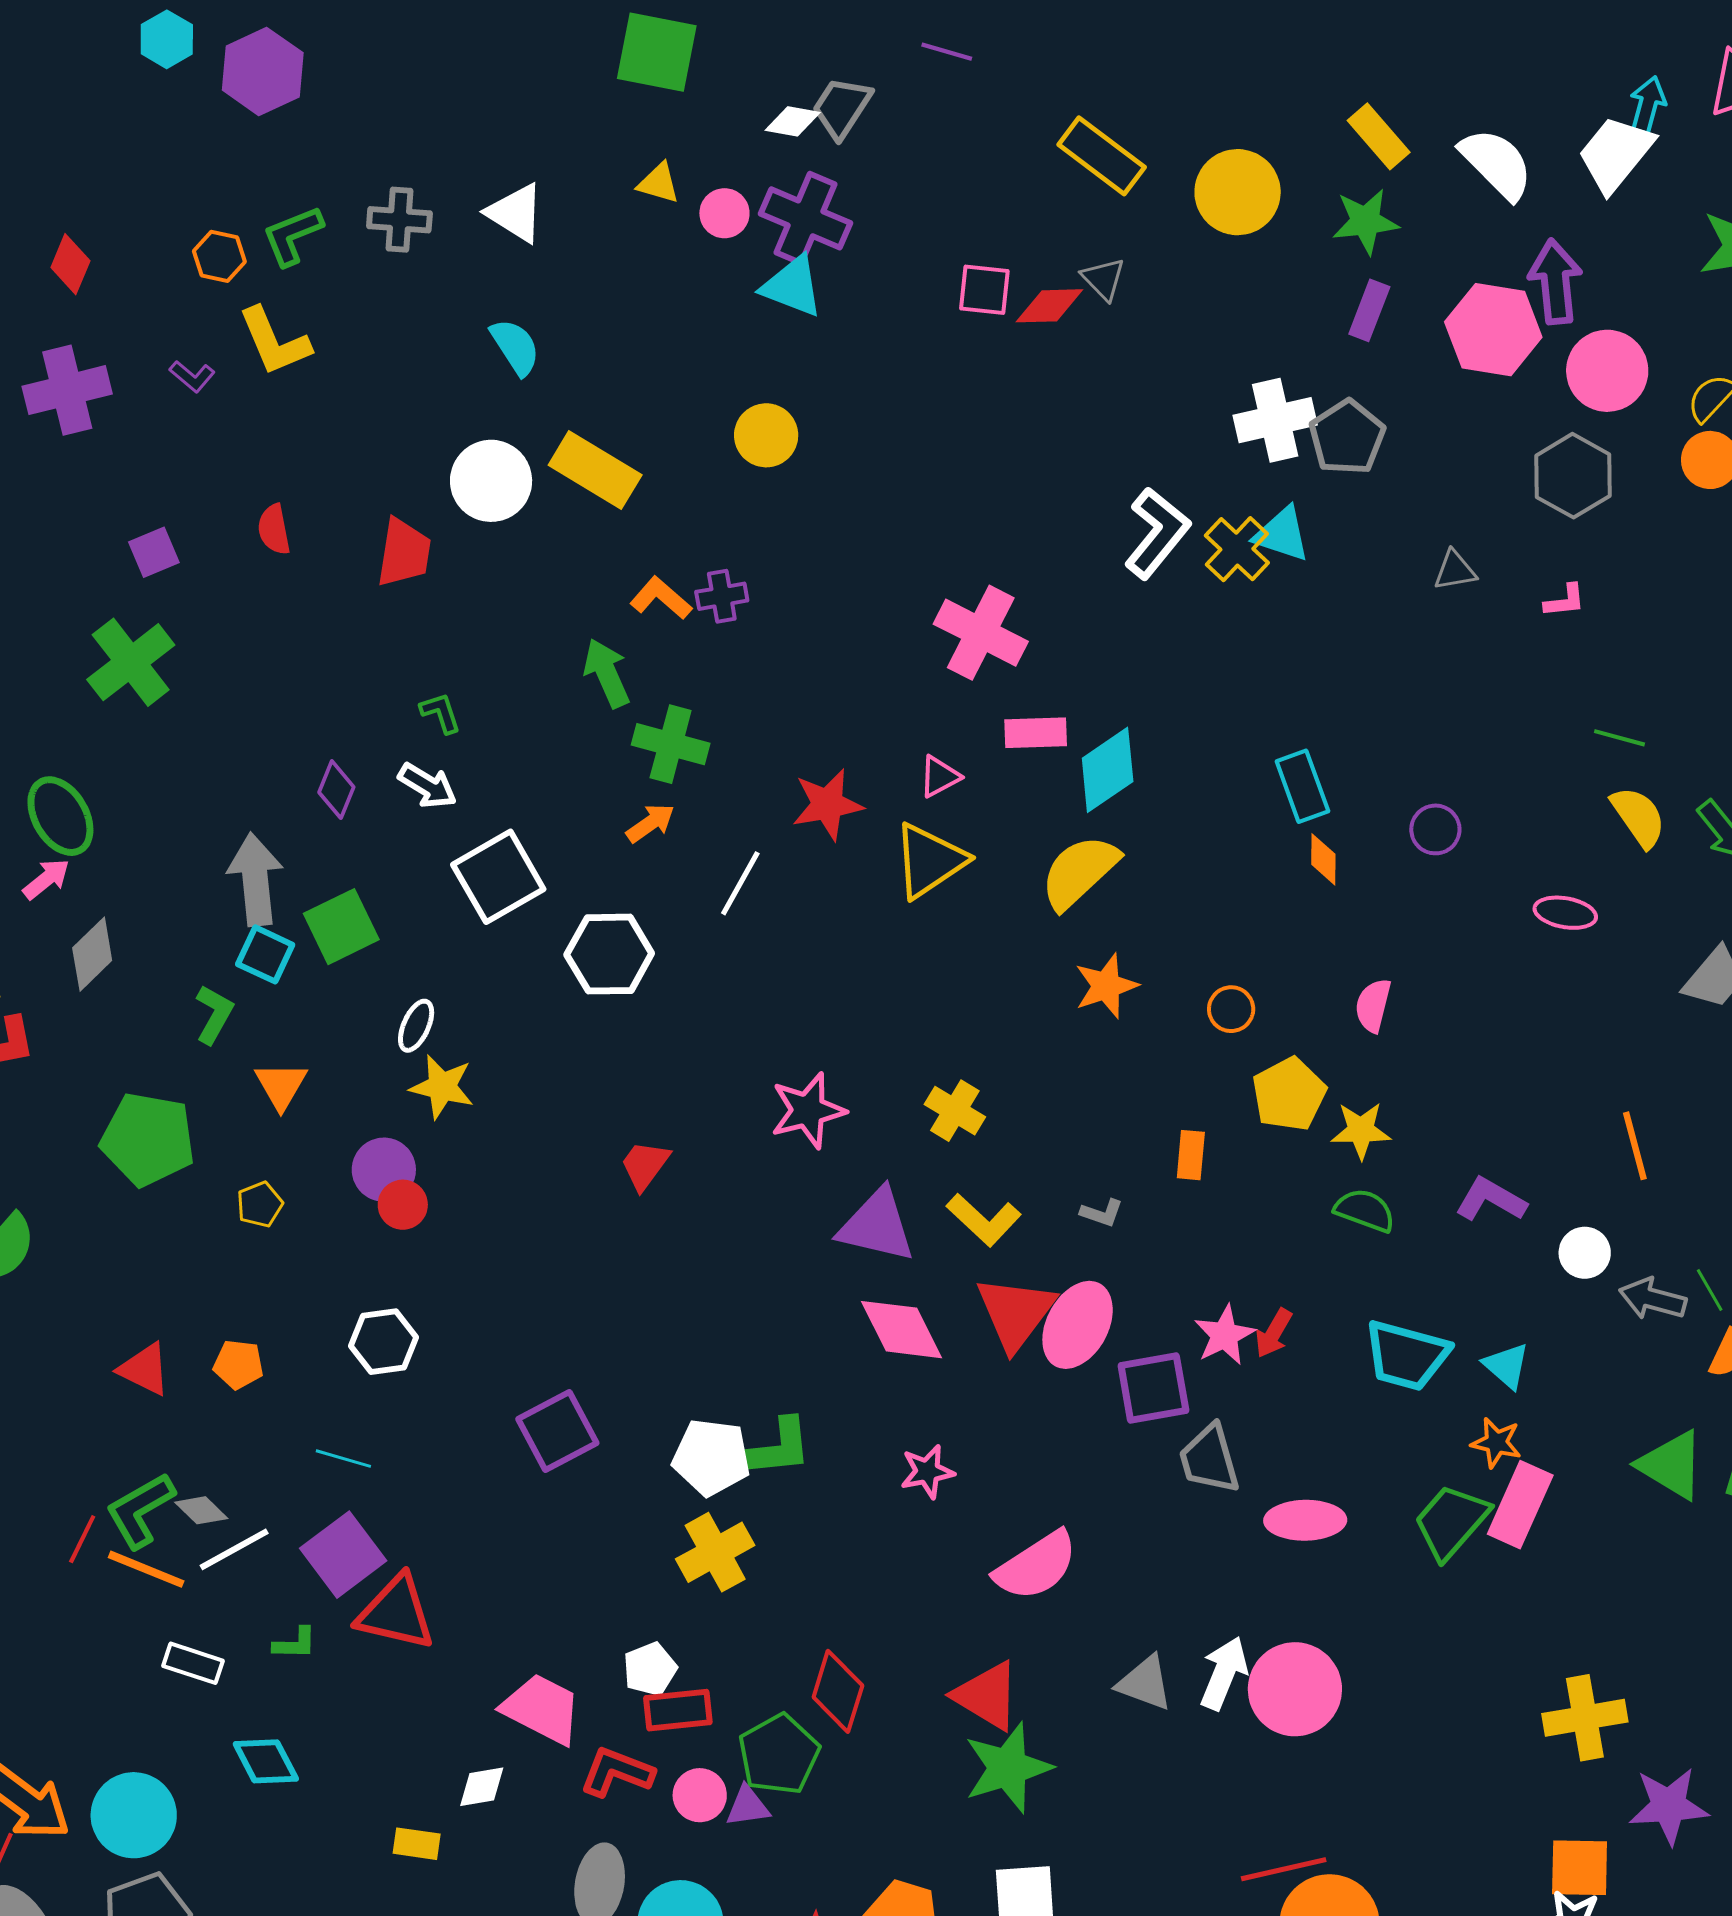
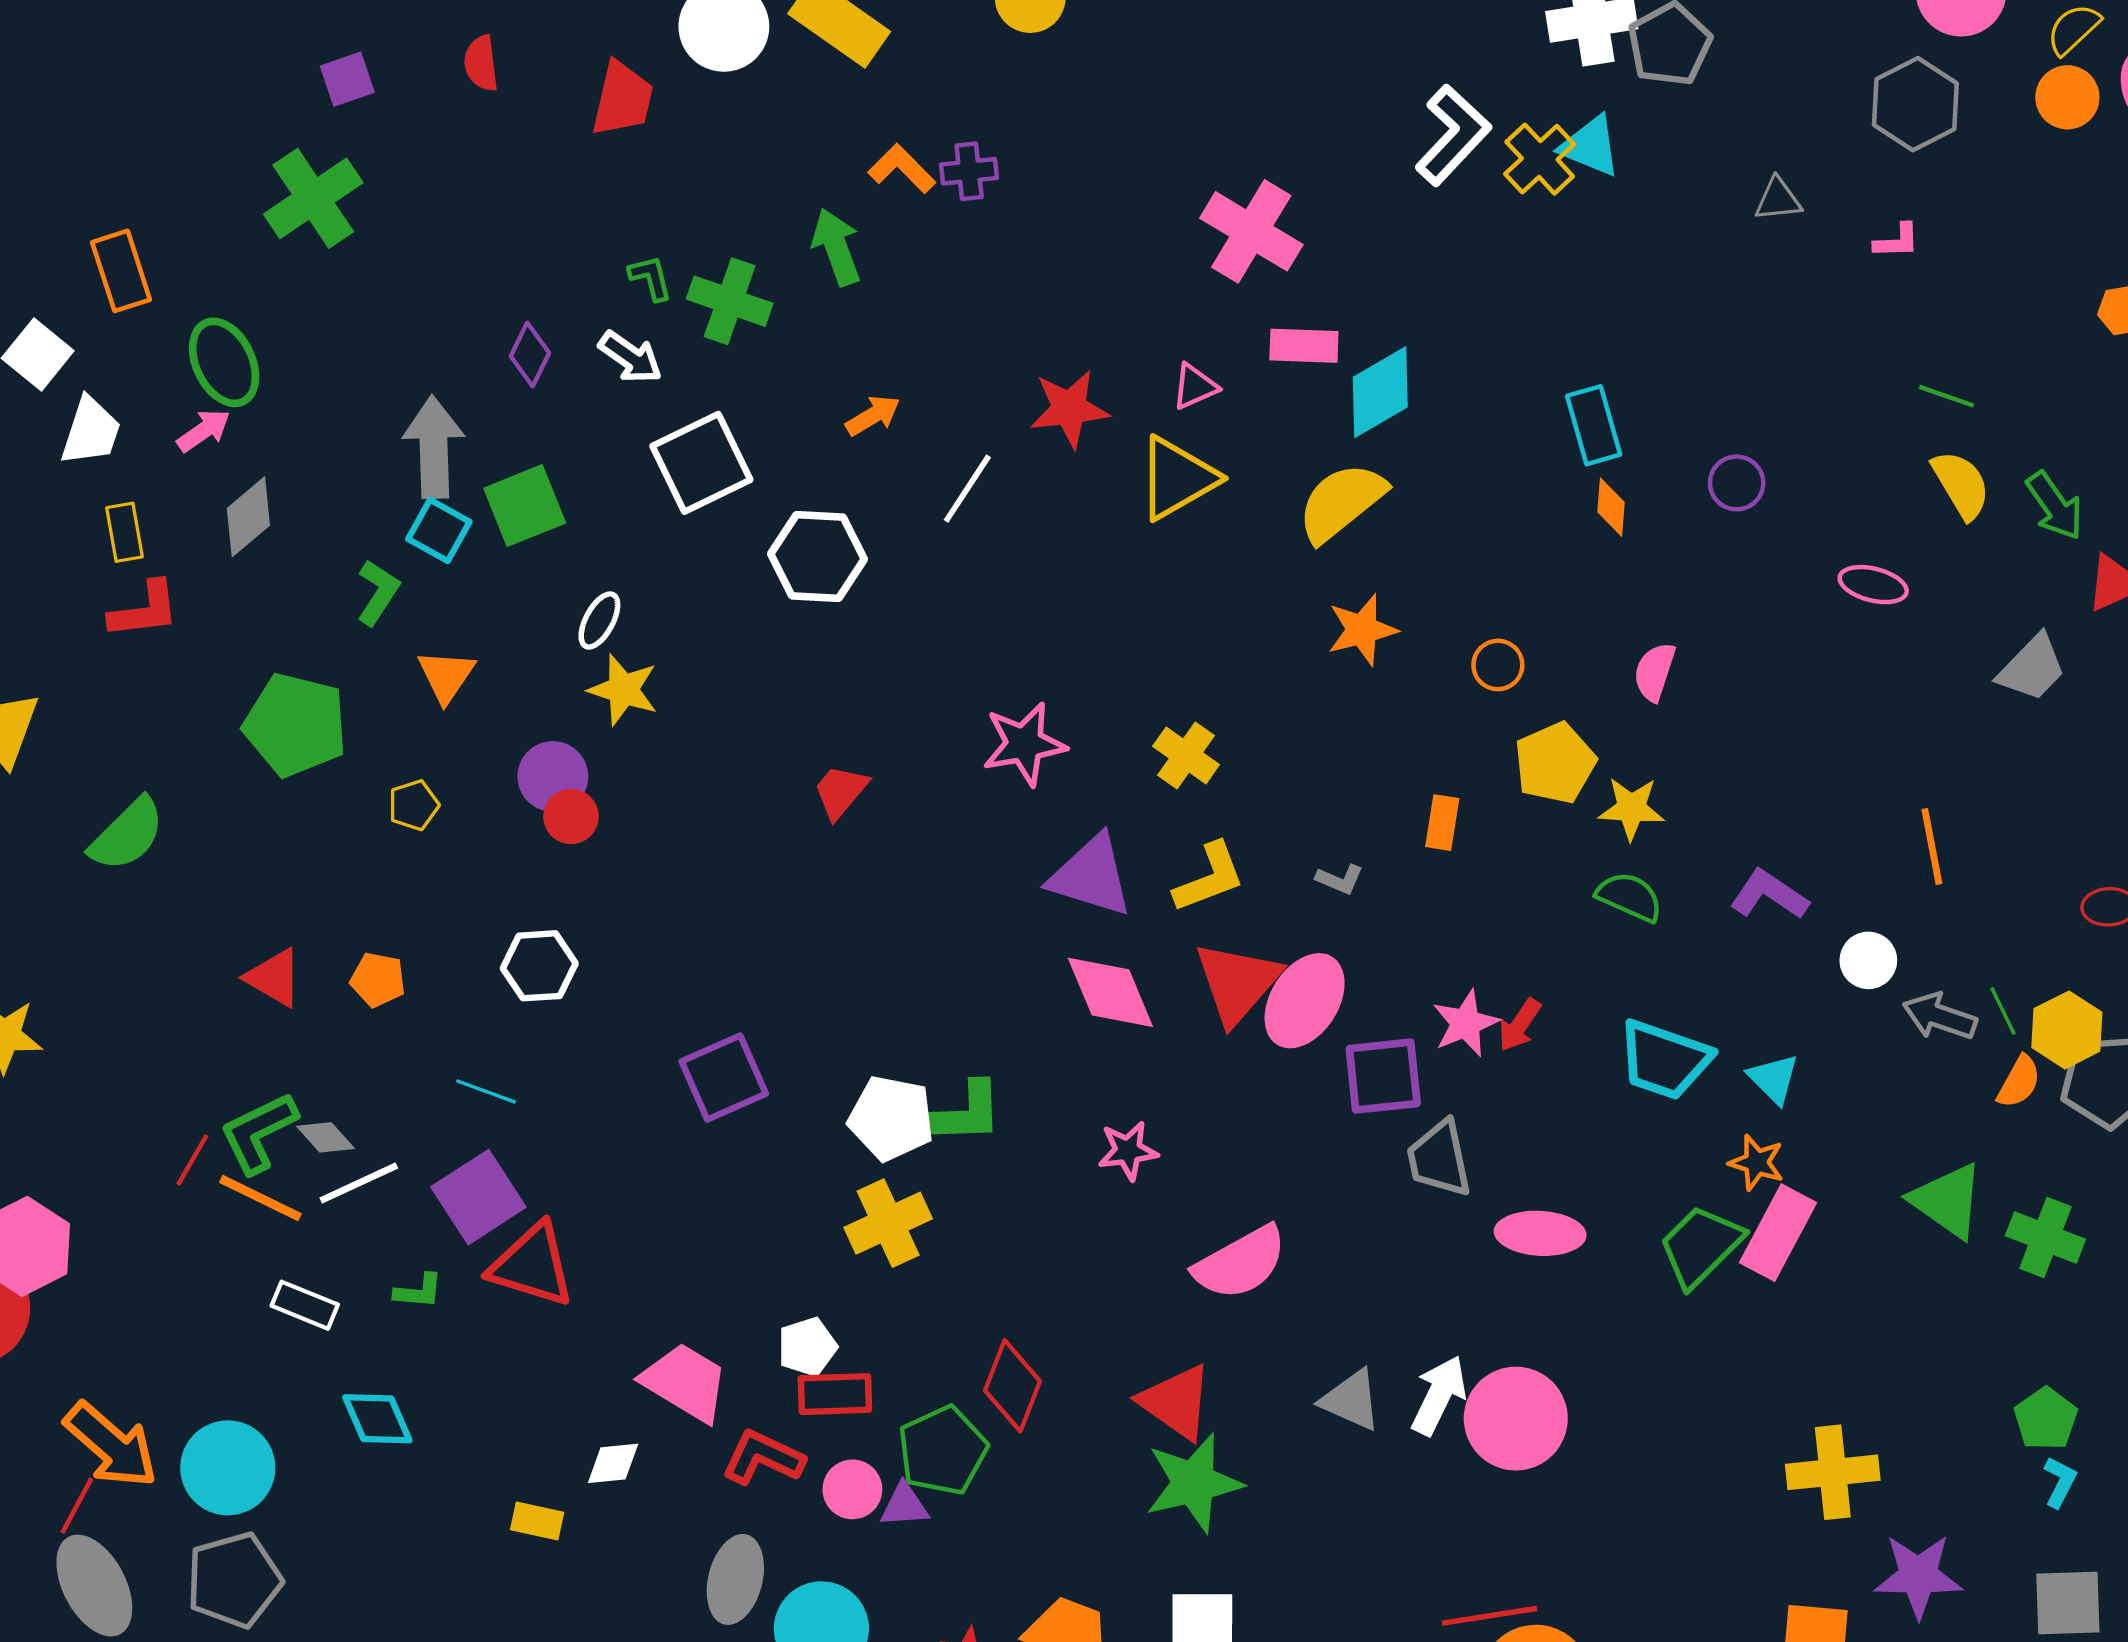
green cross: (671, 744) -> (730, 301), moved
yellow L-shape: (984, 1220) -> (1209, 878), turned -68

